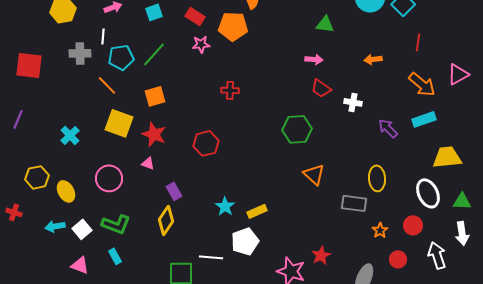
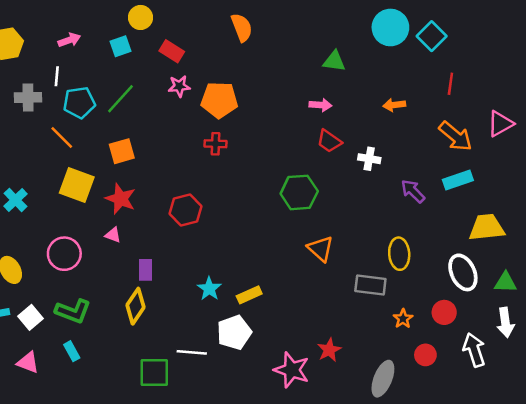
orange pentagon: (233, 26) -> (219, 100), moved
purple rectangle: (174, 191) -> (146, 270), turned 30

